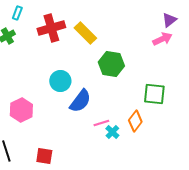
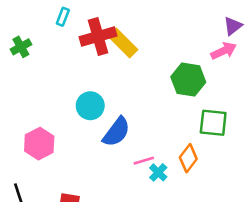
cyan rectangle: (17, 13) -> (63, 17), moved
red cross: (51, 28) -> (98, 36), moved
green hexagon: (111, 64) -> (188, 80), moved

